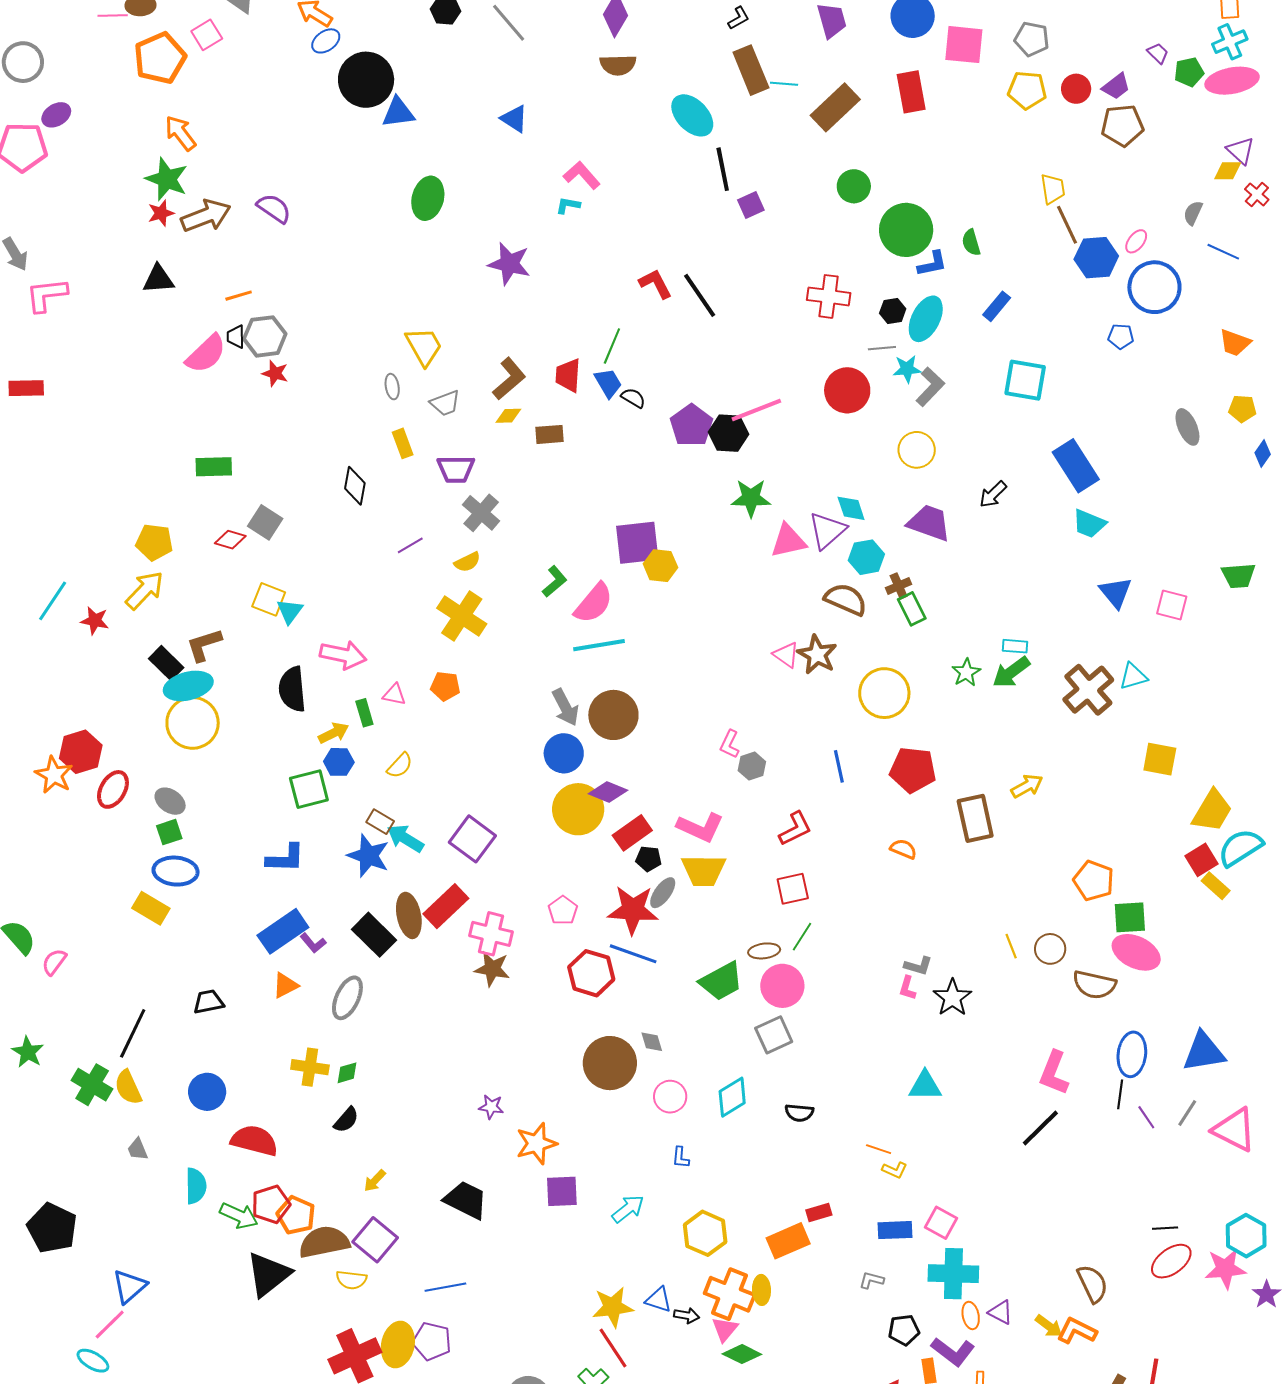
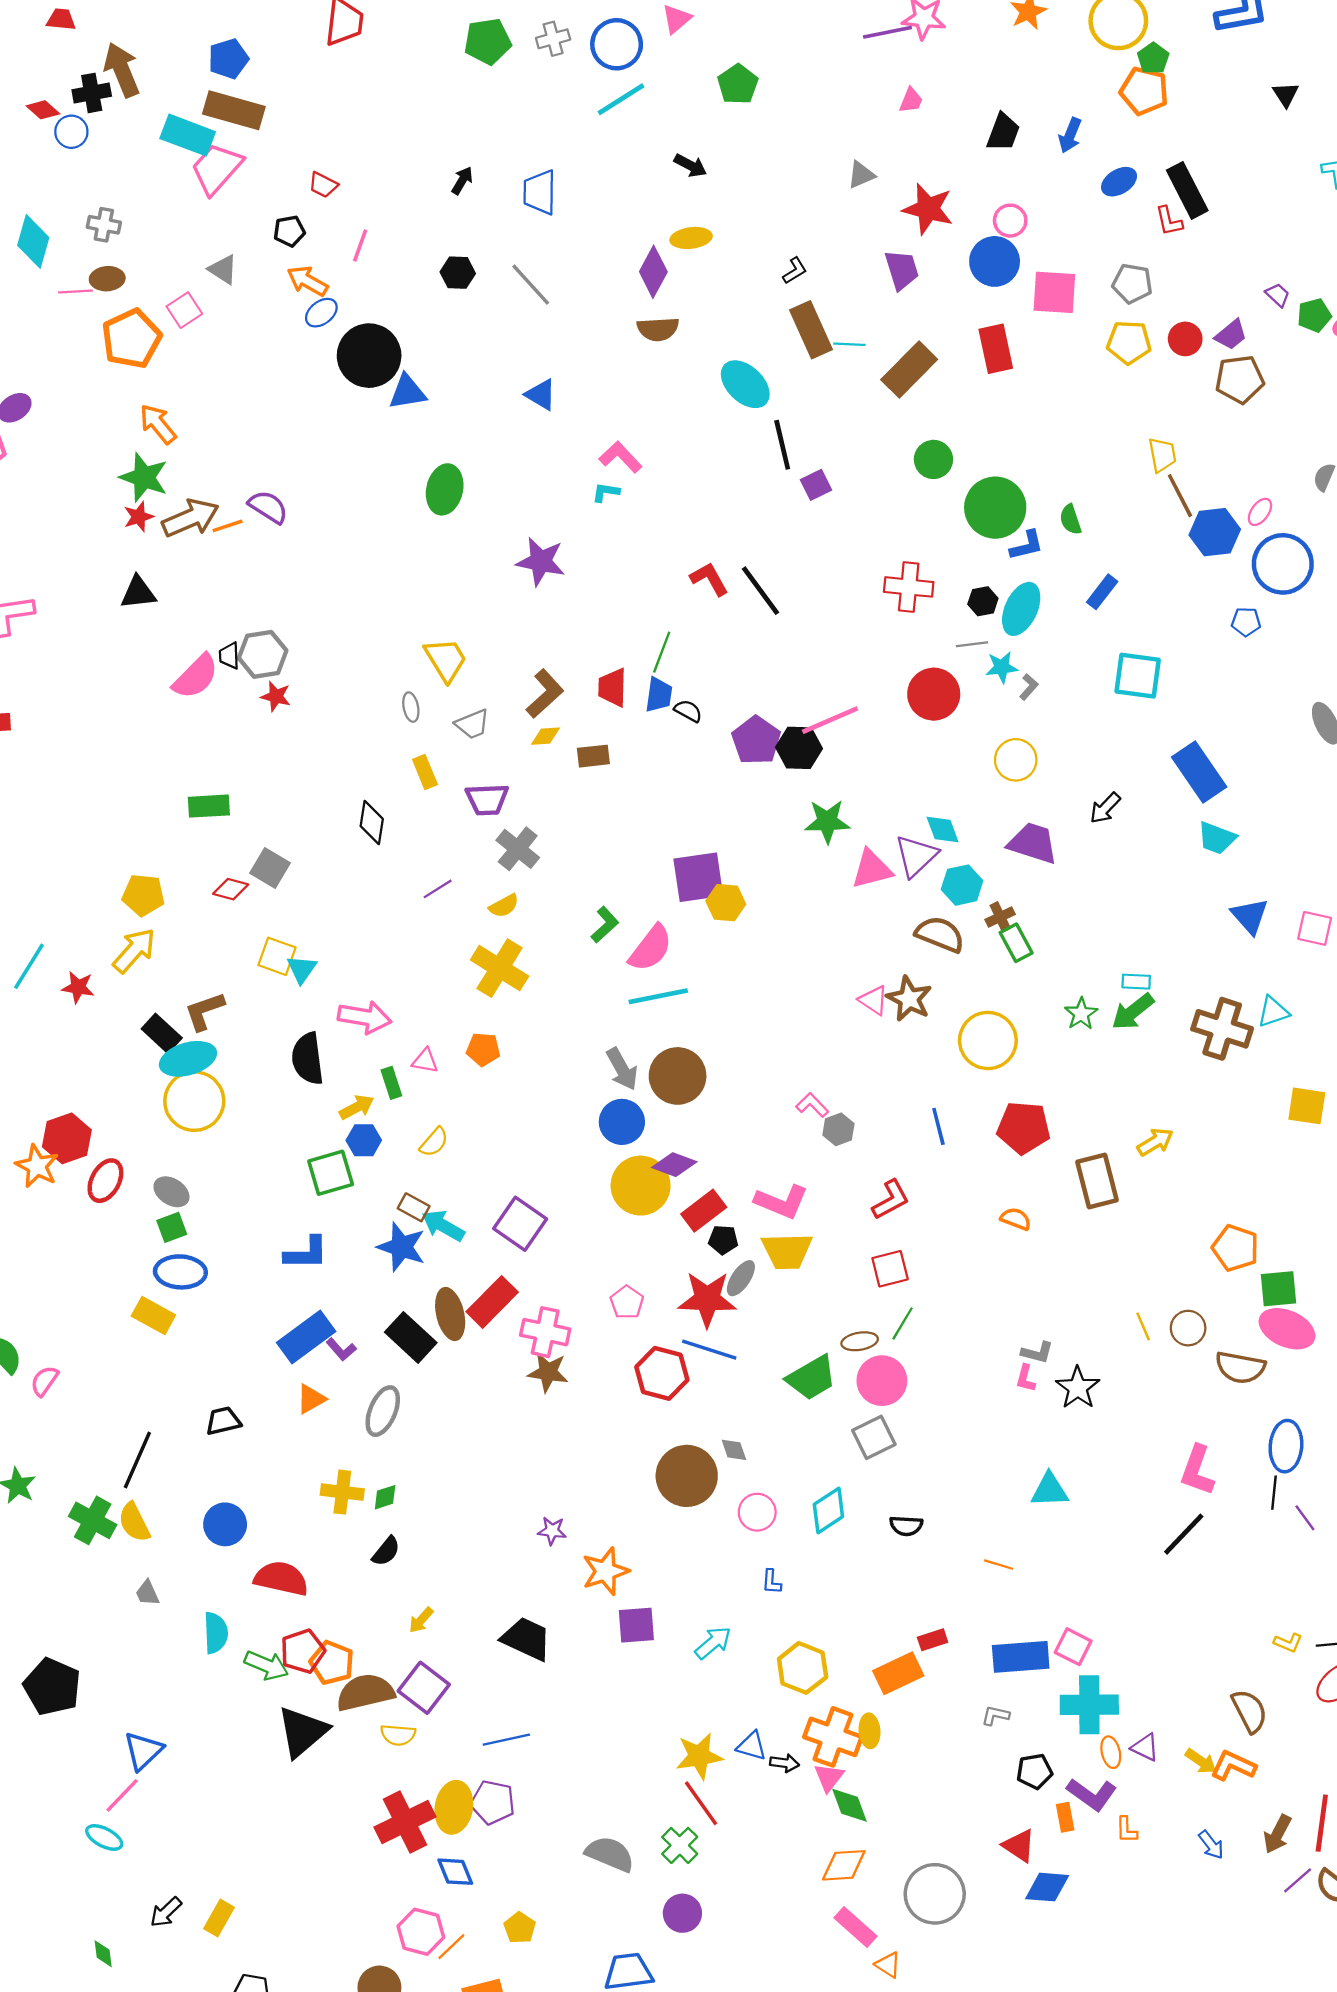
orange line: (239, 296) -> (228, 526), moved
blue trapezoid: (608, 383) -> (659, 695), turned 40
gray L-shape: (930, 387) -> (1029, 687), size x0.6
brown cross: (1088, 690) -> (1222, 1029), turned -30
pink L-shape: (730, 744) -> (812, 1105), turned 112
yellow L-shape: (895, 1170) -> (1288, 1643), moved
blue rectangle: (895, 1230) -> (1021, 1657), size x1.4
green diamond: (742, 1354) -> (849, 1805), turned 45

